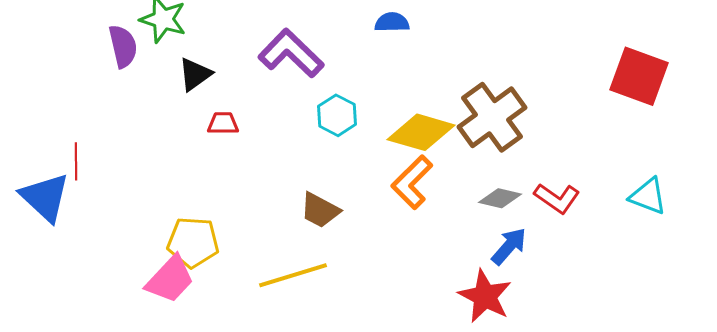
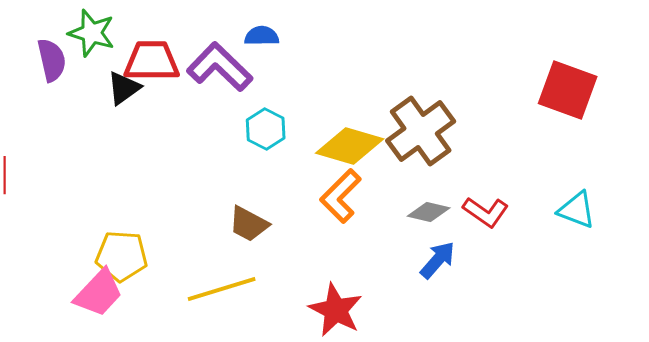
blue semicircle: (392, 22) -> (262, 36), moved
red trapezoid: (223, 123) -> (152, 61), moved, size x1.8
red star: (485, 296) -> (336, 310), moved

